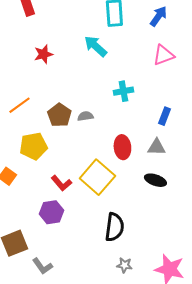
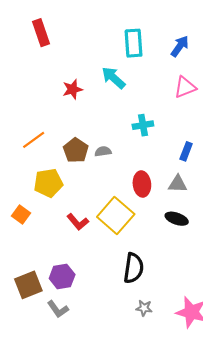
red star: (43, 54) -> (73, 89), moved
purple hexagon: (51, 212) -> (62, 276), moved

